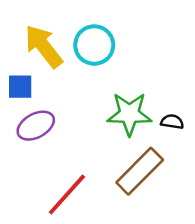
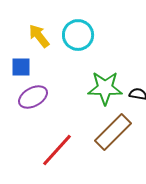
yellow arrow: (44, 46) -> (39, 36), size x0.7

